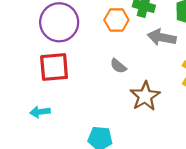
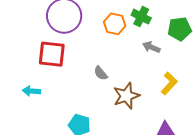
gray arrow: (162, 37) -> (151, 47), size x0.7
gray semicircle: (118, 66) -> (101, 73), moved

